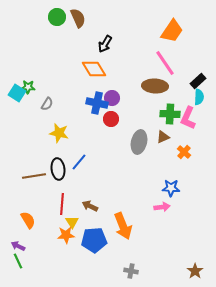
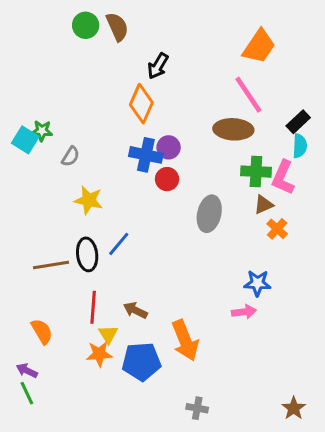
orange diamond: (94, 69) -> (141, 104), turned 55
brown triangle: (163, 137) -> (264, 205), moved

